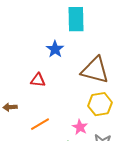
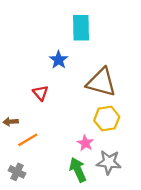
red triangle: (38, 80) -> (40, 93), turned 42
orange line: (40, 124) -> (28, 140), moved

